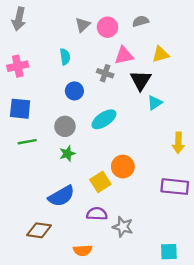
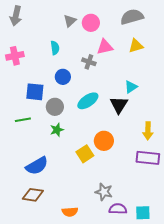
gray semicircle: (141, 21) -> (132, 17), moved, size x1.6
black triangle: (141, 80) -> (119, 105), moved
blue square: (20, 109) -> (35, 92), moved
yellow arrow: (178, 143) -> (148, 131), moved
blue semicircle: (61, 196) -> (37, 166), moved
purple semicircle: (97, 214) -> (118, 209), moved

